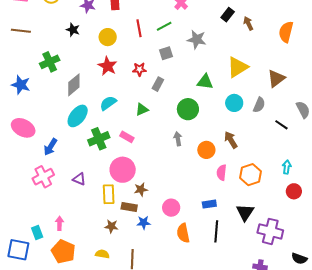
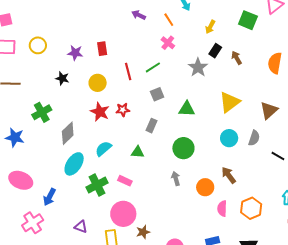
gray star: (197, 39) -> (198, 67), moved, turned 30
red star: (139, 69) -> (123, 110), moved
green triangle: (205, 82) -> (187, 109), moved
green triangle: (142, 109) -> (138, 152), turned 32
pink cross: (43, 177) -> (33, 223), moved

